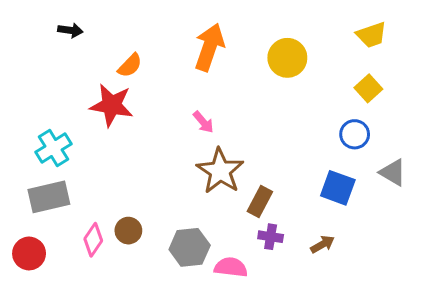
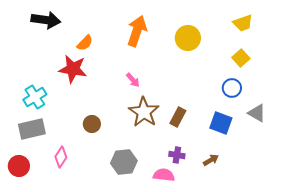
black arrow: (70, 30) -> (46, 20), size x1.8
brown rectangle: (260, 202) -> (178, 117), moved
brown circle: (128, 231) -> (92, 124), moved
pink semicircle: (231, 267) -> (164, 175), moved

